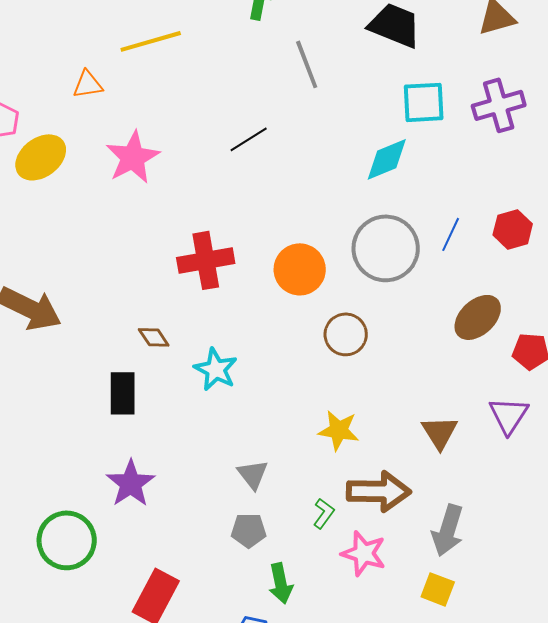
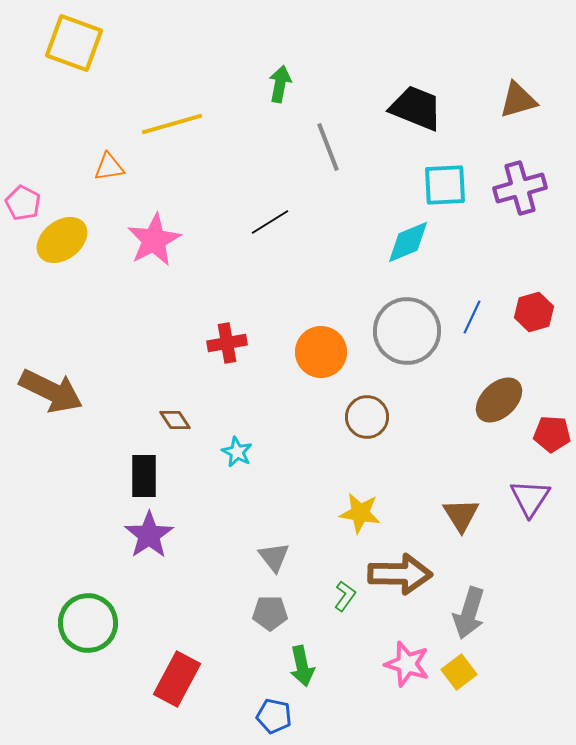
red cross: (206, 260) -> (227, 343), size x0.7
cyan star: (216, 369) -> (237, 452), size x0.7
purple star: (131, 483) -> (149, 535), moved
pink star: (364, 553) -> (407, 664), moved
yellow square: (438, 589) -> (459, 672), turned 32

